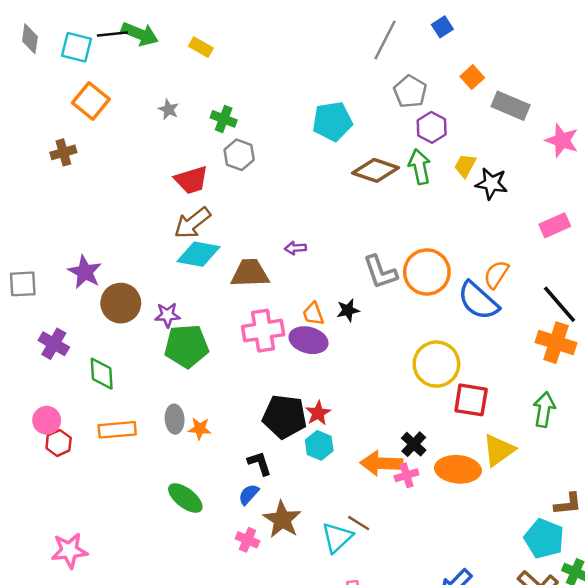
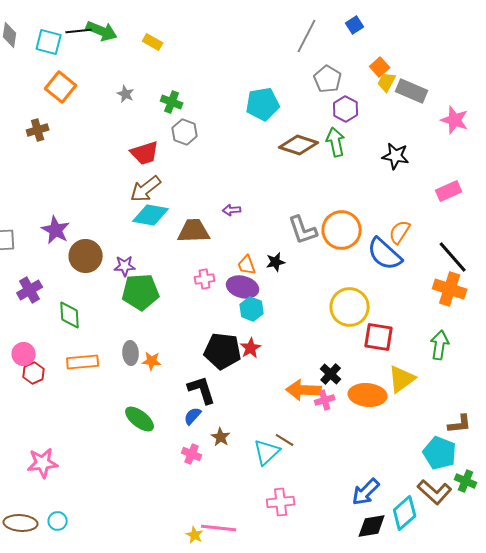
yellow trapezoid: (465, 166) -> (387, 82), moved
pink cross: (263, 331) -> (205, 279), size x0.6
purple cross: (54, 344) -> (30, 290), turned 30
cyan hexagon: (319, 445) -> (252, 309), moved
black L-shape: (259, 463) -> (202, 390), size x1.4
brown star: (282, 519) -> (221, 437), size x0.6

